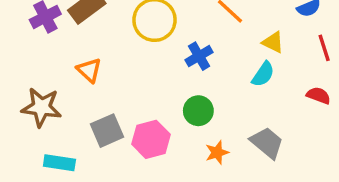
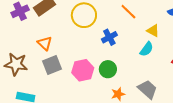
gray square: (107, 131) -> (52, 65), moved
pink hexagon: (151, 139) -> (83, 70), moved

